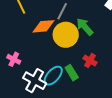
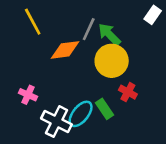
green arrow: (85, 27) -> (109, 34), moved
yellow circle: (66, 35) -> (112, 61), moved

